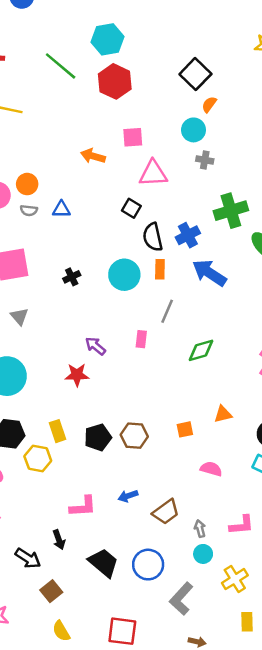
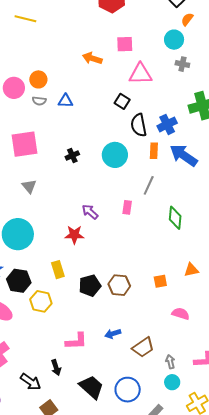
orange rectangle: (160, 269) -> (154, 151), moved
green diamond: (201, 350) -> (175, 218), turned -70
yellow rectangle: (57, 431) -> (58, 270), moved

